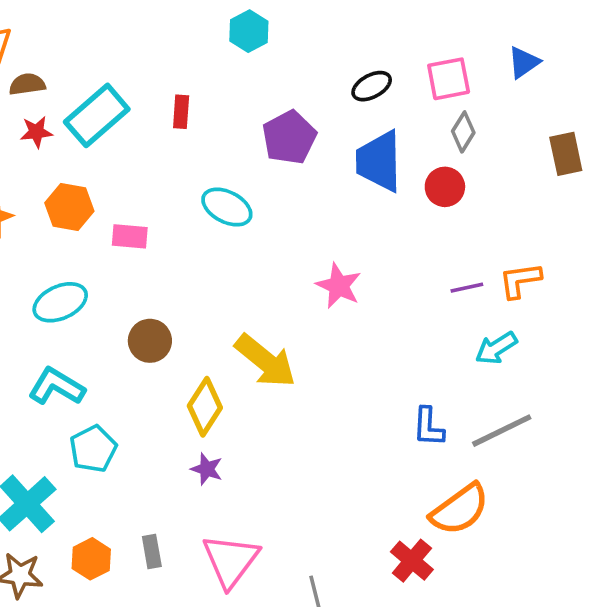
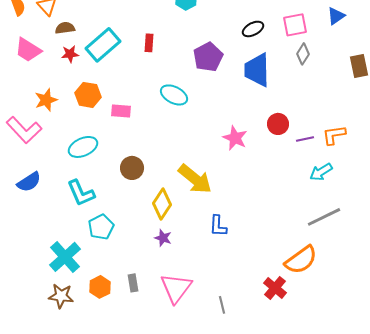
red circle: (445, 187) -> (278, 124), moved
cyan L-shape: (56, 387) -> (81, 193), turned -144
blue L-shape: (428, 427) -> (218, 226), moved

